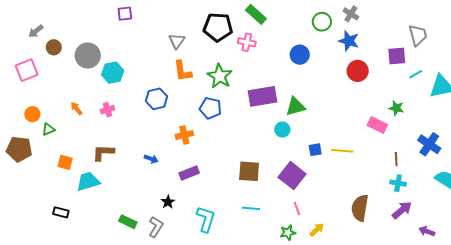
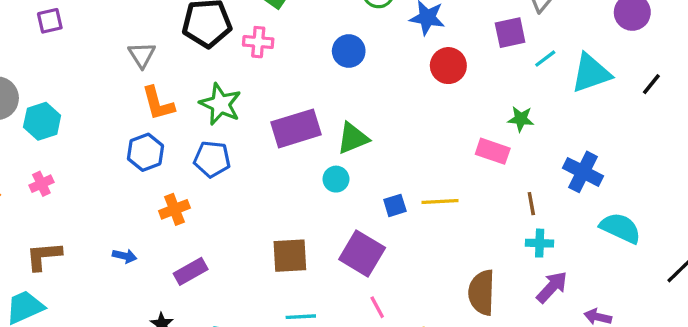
blue hexagon: (156, 99) -> (145, 152), moved

